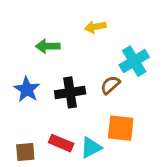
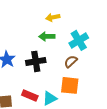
green arrow: (48, 46) -> (47, 36), moved
brown semicircle: (110, 85) -> (71, 61), moved

